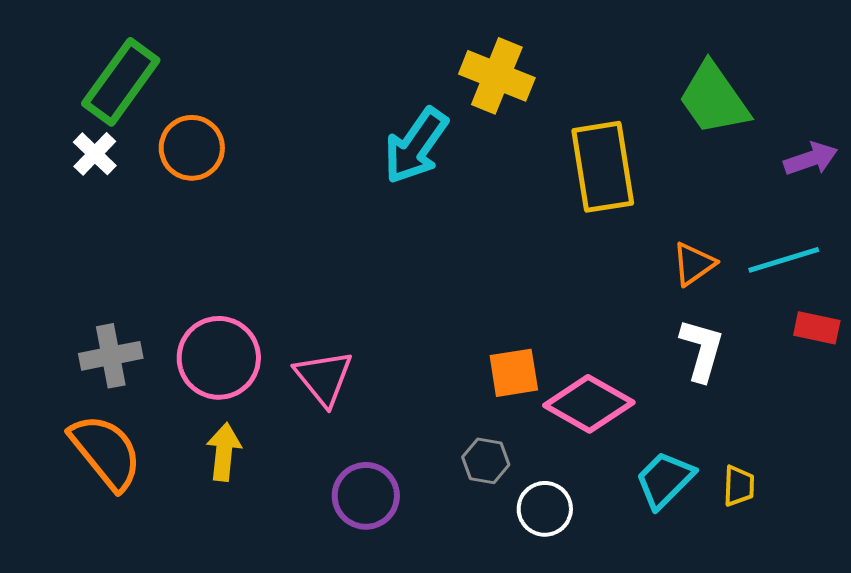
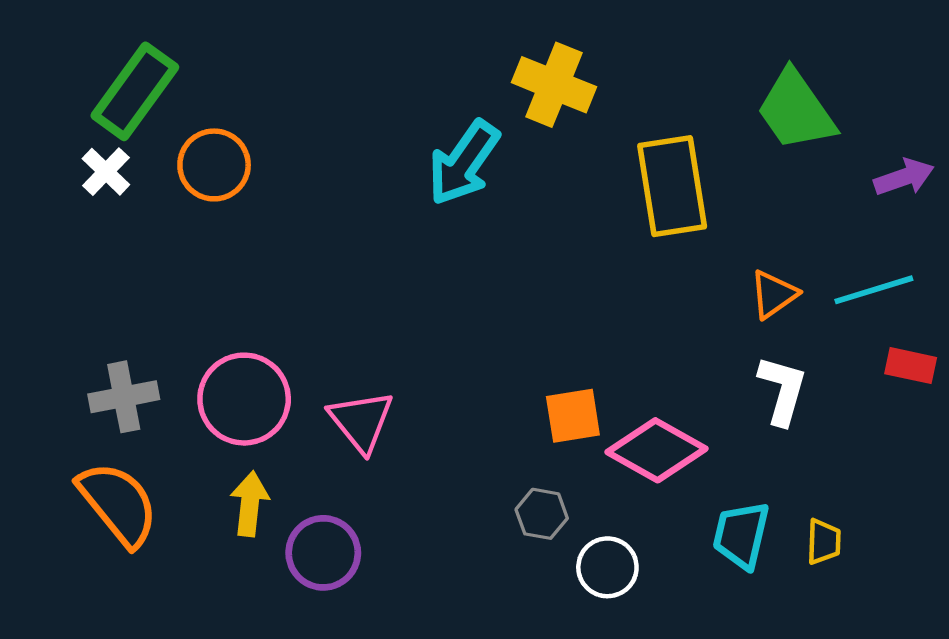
cyan trapezoid: (665, 480) -> (741, 535), turned -32
purple circle: (366, 496) -> (323, 553), moved

